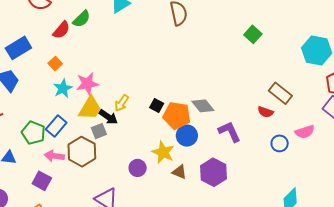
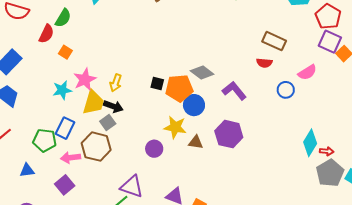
orange square: (55, 64) -> (65, 52), moved
cyan star: (63, 88) -> (62, 90), turned 30
yellow arrow: (122, 103) -> (116, 83), moved
purple square: (42, 181) -> (65, 185), turned 36

